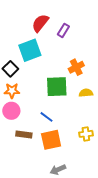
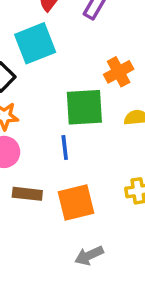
blue line: (47, 117) -> (65, 148), moved, turned 48

